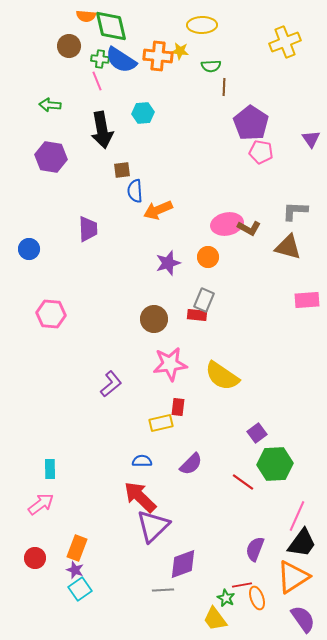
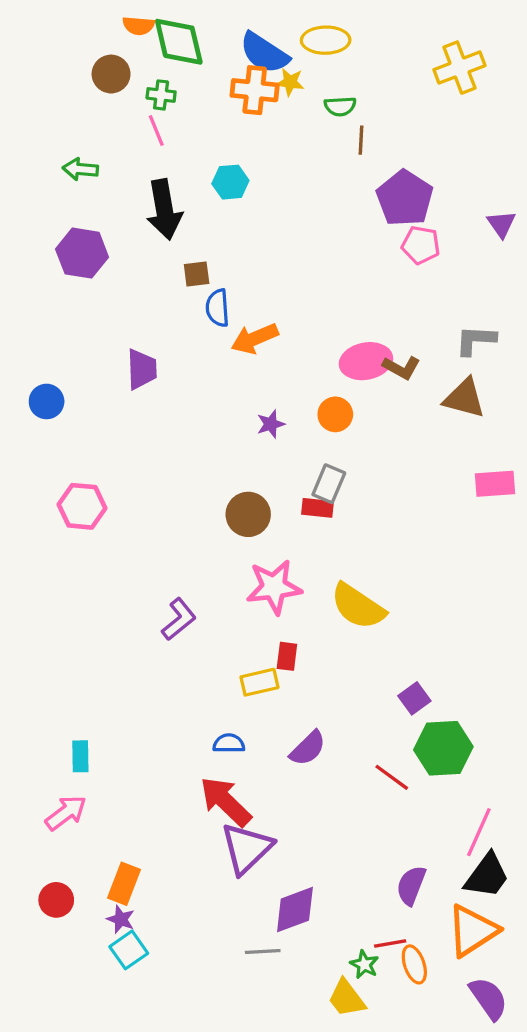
blue semicircle: (121, 60) -> (264, 53), moved
purple star: (168, 263) -> (271, 424), size x0.7

